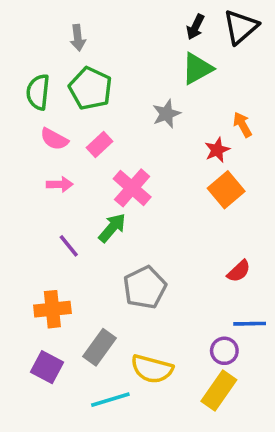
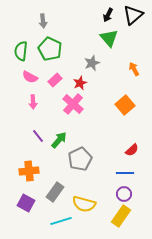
green triangle: (197, 69) -> (109, 38), turned -42
red star: (217, 150) -> (80, 83), moved
pink arrow: (60, 184) -> (33, 102), turned 88
green arrow: (112, 228) -> (59, 140), moved
blue line: (250, 324) -> (125, 173), moved

